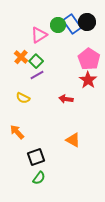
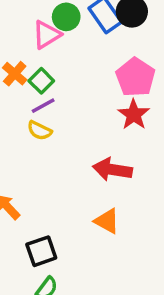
green circle: (58, 25) -> (66, 17), moved
yellow semicircle: (23, 98) -> (40, 130), moved
red arrow: (66, 99) -> (112, 170), moved, size x1.5

